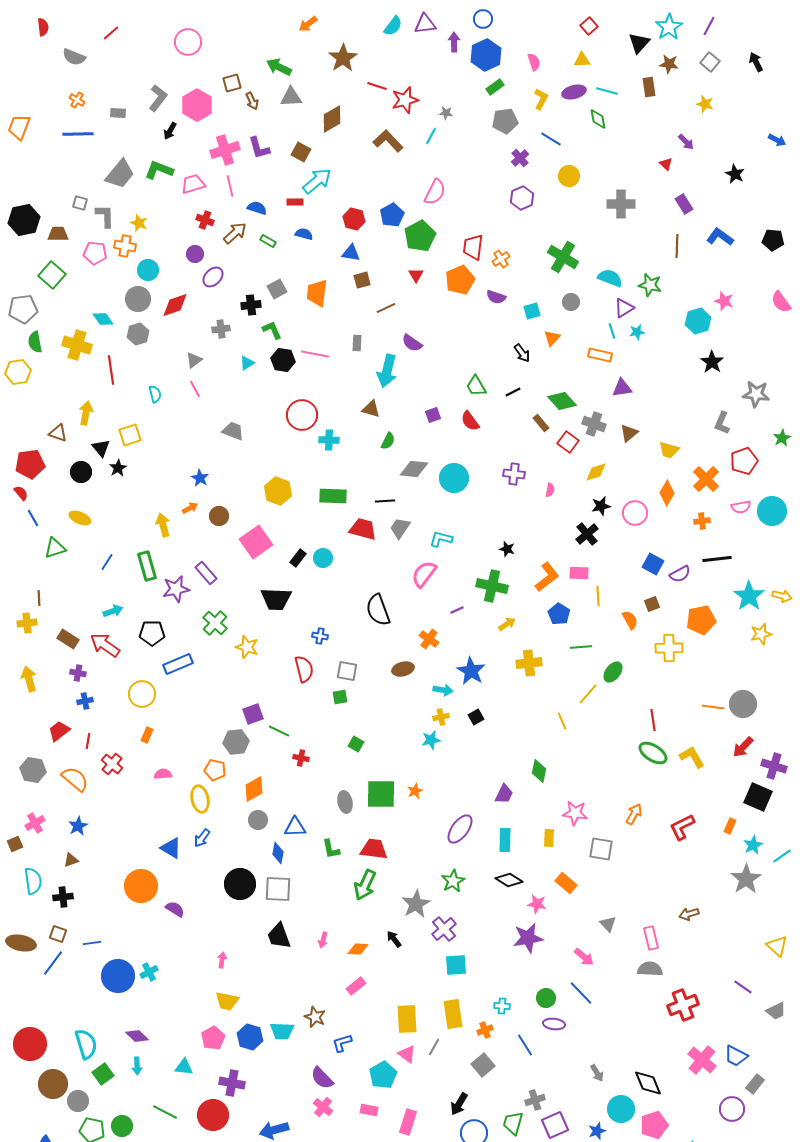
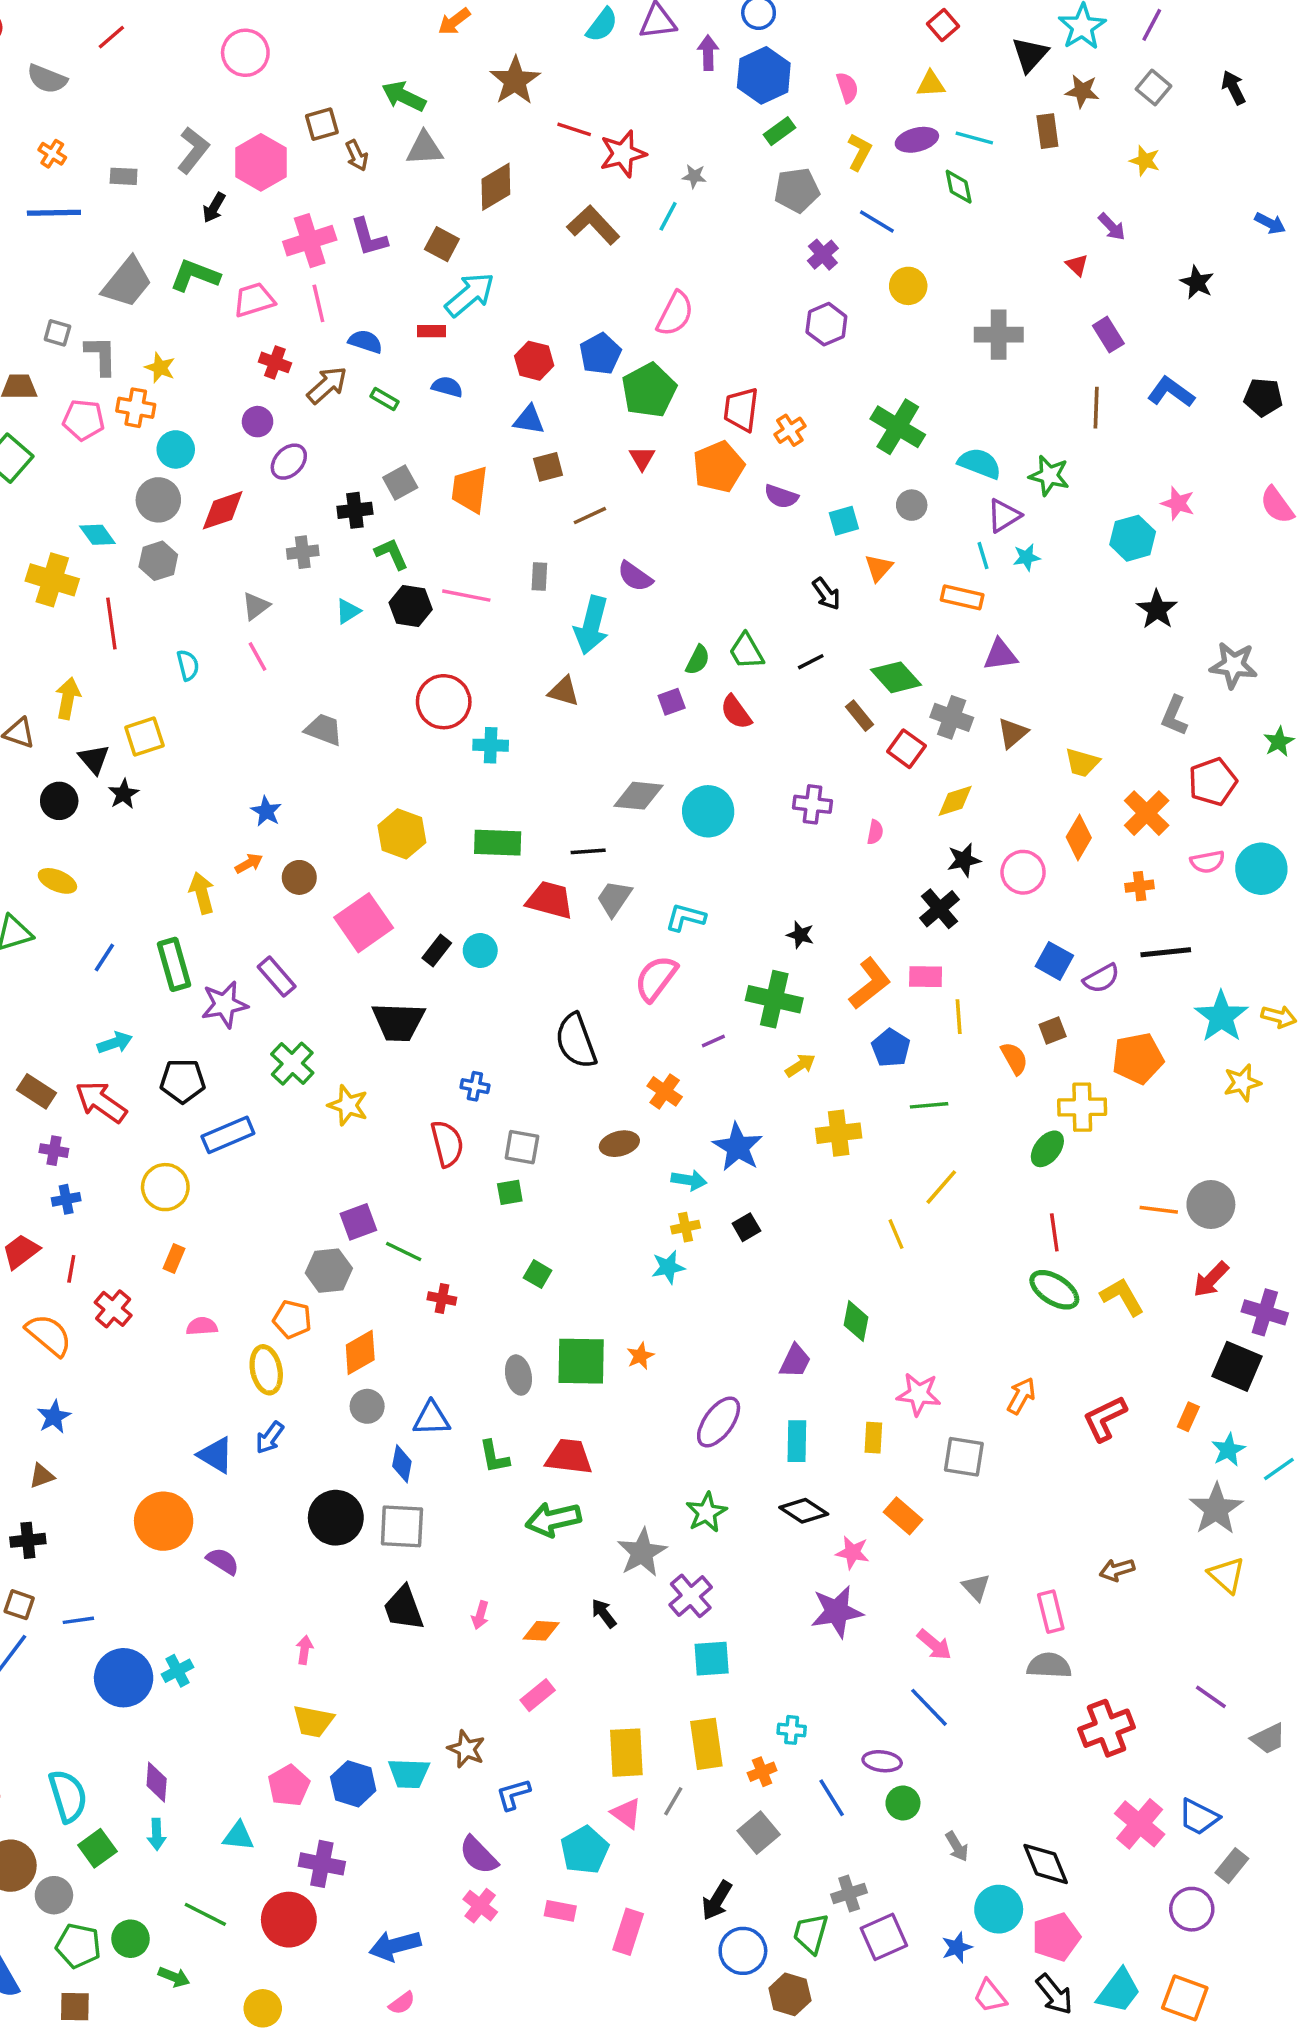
green semicircle: (388, 441) -> (698, 660), moved
green ellipse: (613, 672) -> (1047, 1149), moved
green arrow: (365, 885) -> (553, 1519), turned 52
yellow triangle: (777, 946) -> (1227, 1575), moved
green circle: (546, 998) -> (903, 1803), moved
purple diamond: (137, 1036) -> (157, 1782), turned 50

